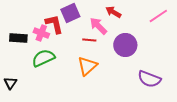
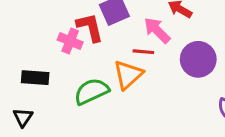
black rectangle: (18, 38) -> (35, 78), moved
green semicircle: (43, 58) -> (91, 91), moved
orange triangle: (87, 66) -> (128, 75), moved

